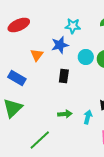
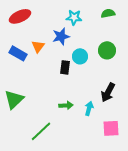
cyan circle: (86, 57) -> (80, 56), moved
blue rectangle: (17, 78) -> (18, 53), moved

